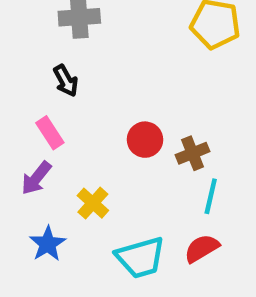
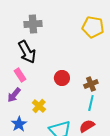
black arrow: (66, 81) -> (27, 52), size x1.6
brown cross: (193, 153) -> (91, 84), moved

